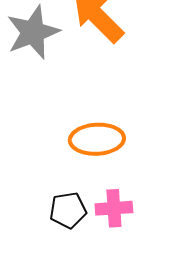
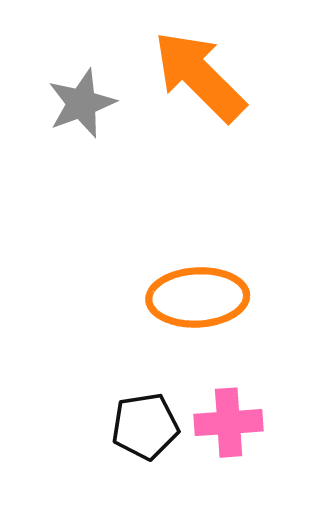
gray star: (33, 32) -> (82, 103), size x0.7

